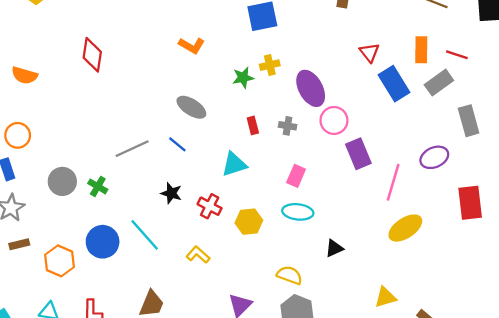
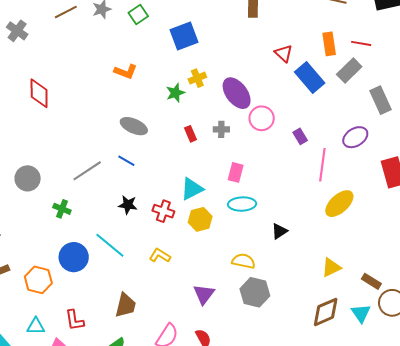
purple rectangle: (358, 154) -> (300, 136), moved, size x0.6
cyan triangle: (234, 164) -> (192, 189), moved
gray circle: (62, 181) -> (28, 178), moved

